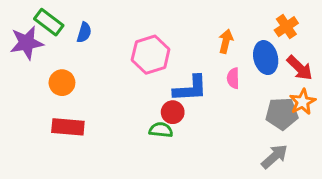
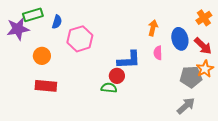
green rectangle: (49, 22) -> (33, 15), turned -54
orange cross: (286, 27) -> (204, 18), moved
pink hexagon: (151, 55) -> (80, 39), moved

